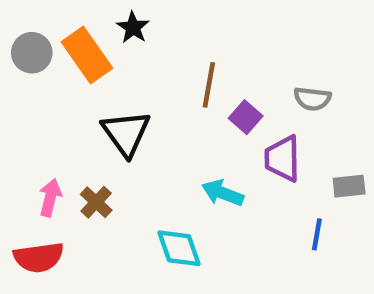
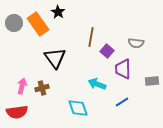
brown cross: (96, 202) -> (42, 88), turned 32
blue line: (317, 234) -> (122, 102), moved, turned 48

